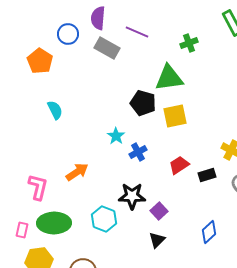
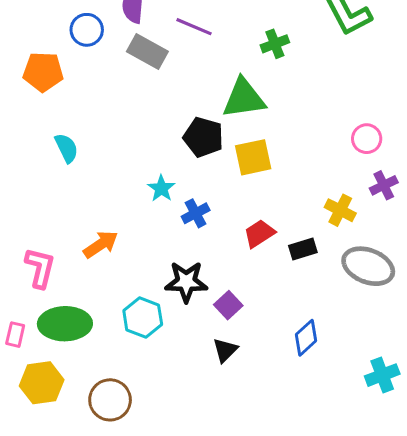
orange pentagon: (40, 61) -> (43, 72), turned -30

